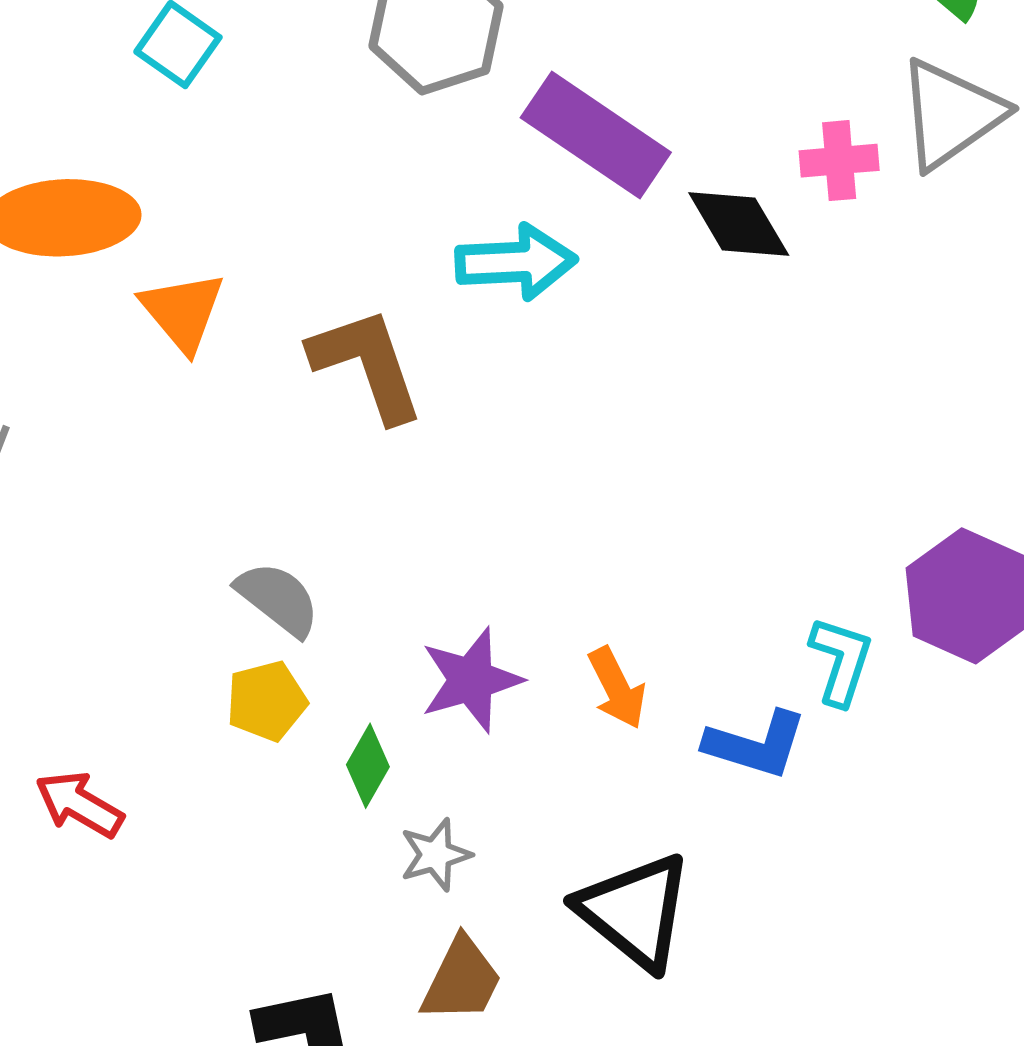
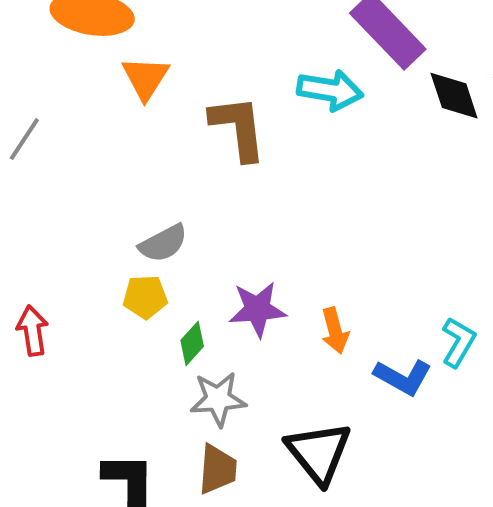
gray semicircle: (278, 599) -> (163, 243), turned 102
red arrow: (79, 804) -> (33, 331), turned 39
gray star: (435, 855) -> (218, 399), size x1.4
brown trapezoid: (462, 980) -> (218, 469), turned -34

